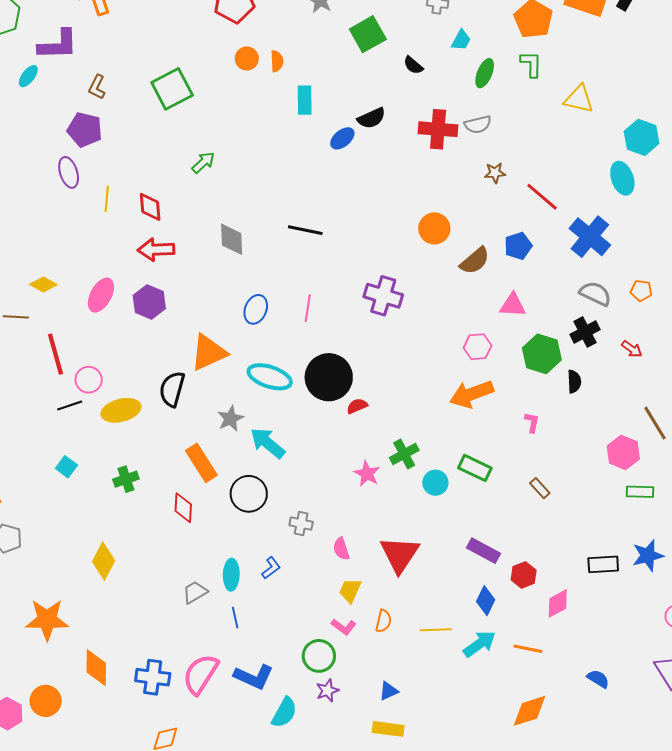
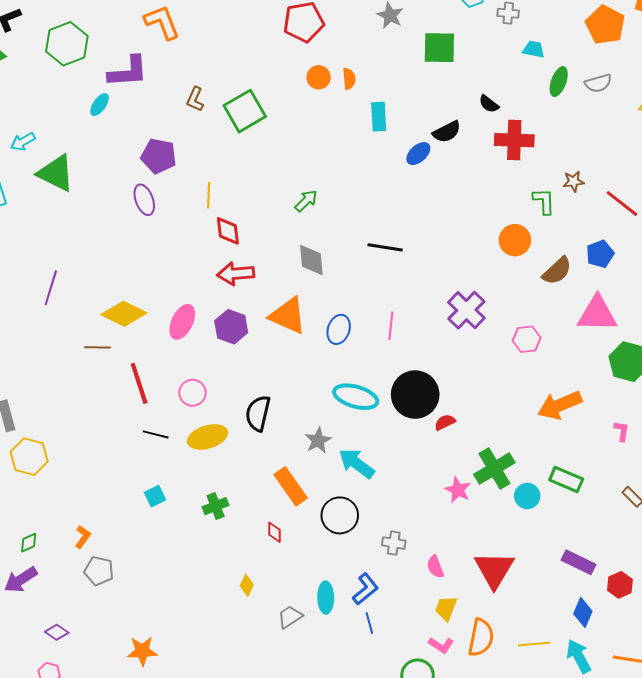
green square: (368, 34) -> (439, 48), turned 33
cyan trapezoid: (461, 40) -> (534, 49), turned -105
green L-shape: (531, 64) -> (544, 201), moved
black semicircle: (413, 65) -> (489, 104), moved
brown L-shape: (97, 87) -> (195, 99), moved
gray semicircle: (478, 124) -> (598, 83), moved
green arrow: (203, 162) -> (306, 201), moved
yellow line: (107, 199) -> (209, 195), moved
yellow diamond: (43, 285) -> (124, 314), size x1.6
purple cross: (383, 296) -> (466, 310), turned 30
pink triangle: (513, 305) -> (597, 314), size x1.5
pink hexagon: (478, 347) -> (527, 339), moved
orange triangle: (209, 352) -> (288, 316), moved, turned 51
pink circle: (89, 380) -> (192, 393), moved
black line: (70, 406) -> (156, 434), turned 35
green cross: (404, 454) -> (494, 468), size x1.4
cyan square: (66, 467) -> (155, 496), turned 30
red diamond: (183, 508) -> (274, 532), size x0.7
yellow diamond: (104, 561) -> (247, 585), moved, size x0.6
blue L-shape: (271, 568) -> (365, 589), size x1.4
blue line: (235, 618) -> (369, 623), moved
orange star: (47, 620) -> (142, 651), size x0.7
orange semicircle: (383, 621) -> (481, 638), size x1.6
cyan arrow: (480, 644) -> (579, 656), turned -80

